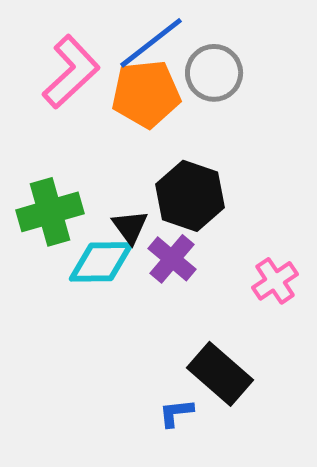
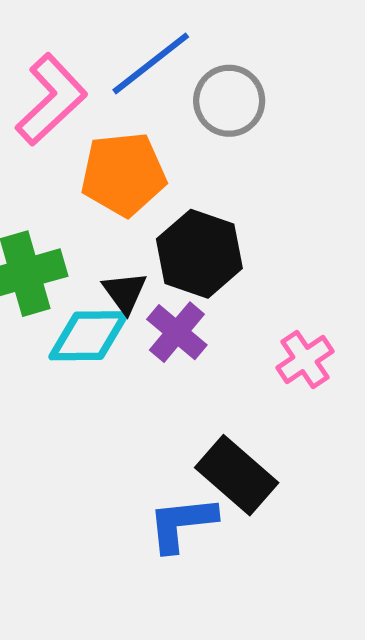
orange pentagon: (146, 94) -> (123, 174), moved
blue L-shape: (176, 413) -> (182, 524), size x1.6

